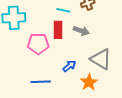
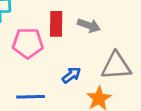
gray triangle: (101, 59) -> (116, 66), turned -35

